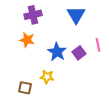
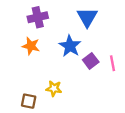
pink line: (98, 45) -> (112, 63), moved
blue star: (57, 52) -> (70, 46), moved

